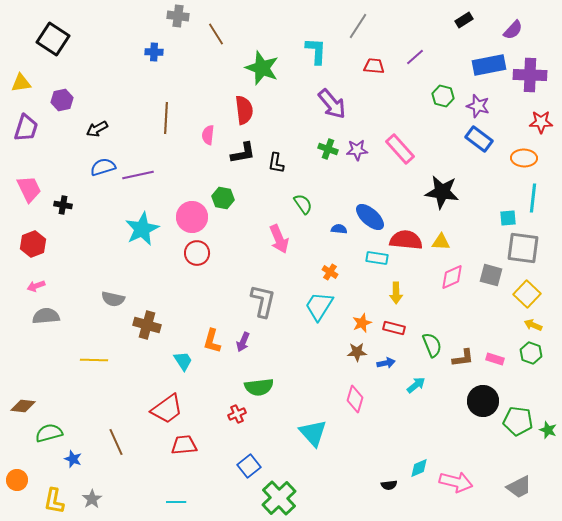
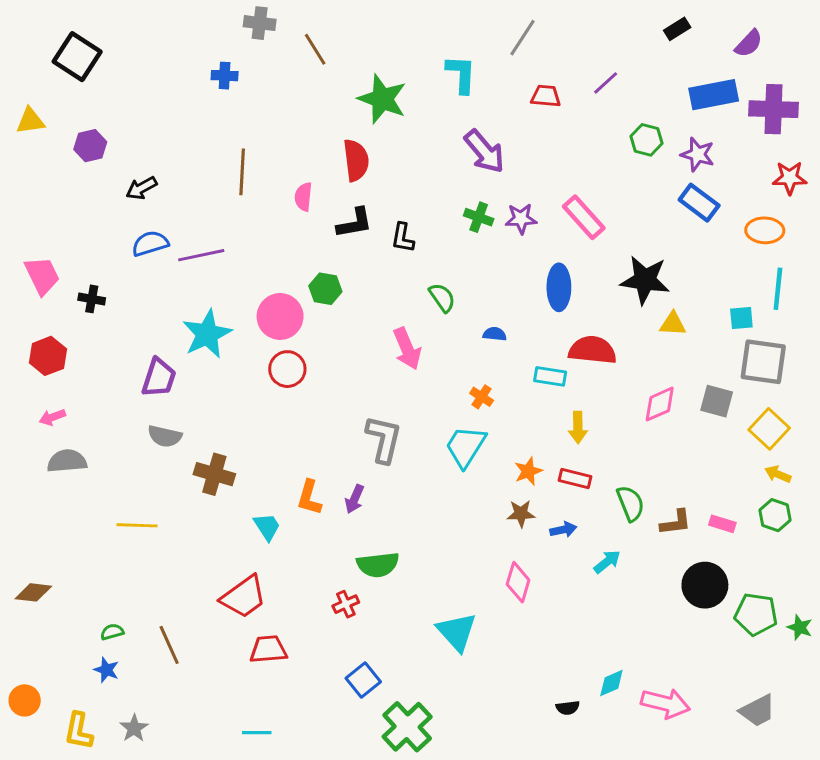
purple trapezoid: (26, 128) -> (159, 378), moved
blue ellipse: (370, 217) -> (559, 287), moved, turned 48
yellow triangle: (441, 242) -> (673, 324), moved
green semicircle: (49, 433) -> (112, 632), moved, size x0.6

